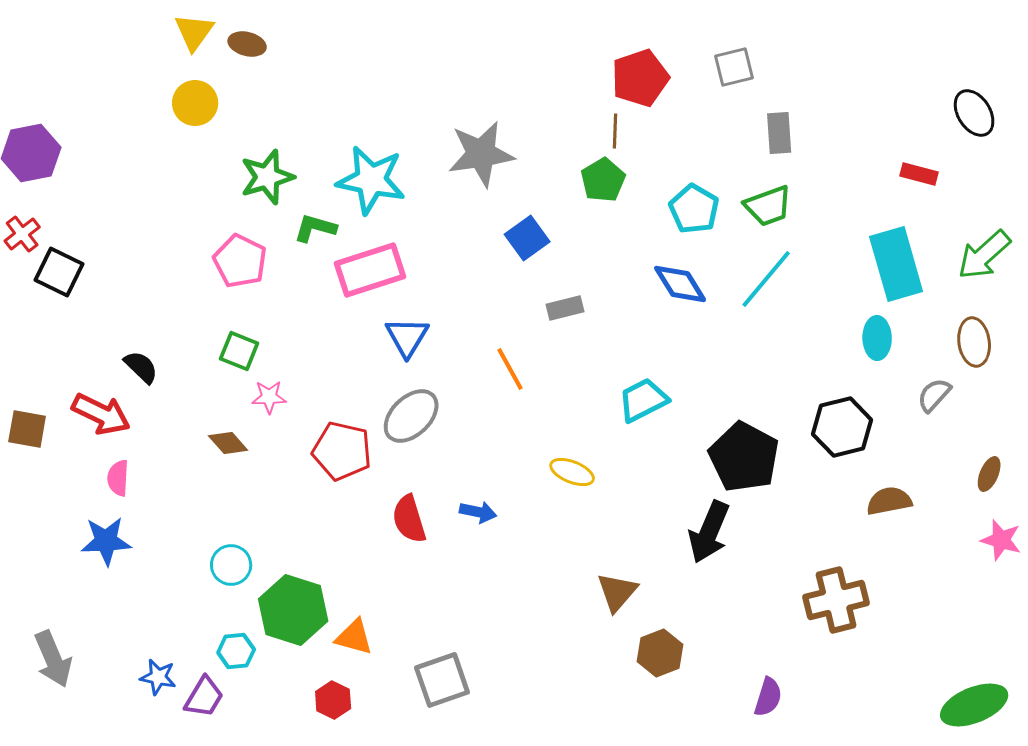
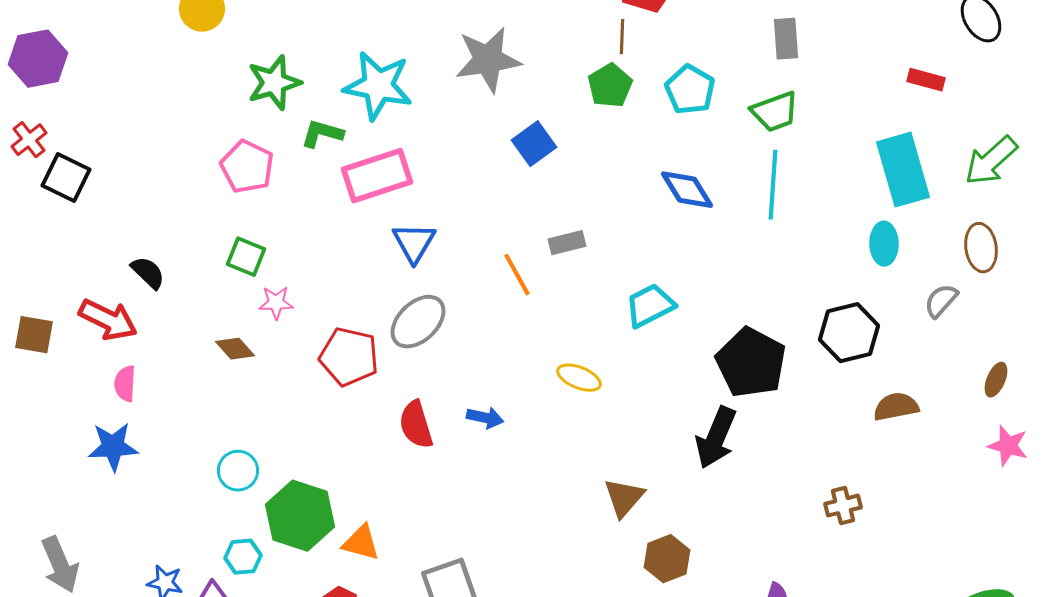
cyan pentagon: (694, 209) -> (690, 90), moved
cyan line: (766, 279) -> (773, 185), turned -36
gray rectangle: (565, 308) -> (567, 243), moved
brown cross: (836, 600) -> (843, 506), size x0.6

